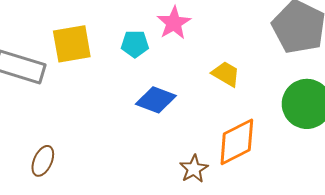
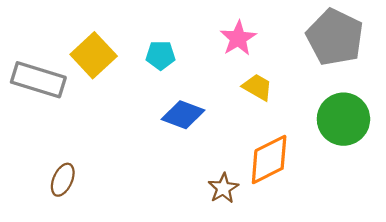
pink star: (174, 23) -> (238, 38), moved
yellow square: (72, 44) -> (94, 55), turned -33

